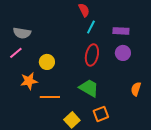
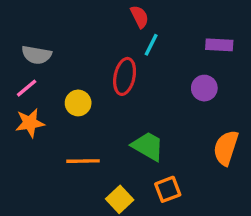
purple rectangle: (121, 31) -> (219, 45), moved
red ellipse: (92, 55) -> (125, 76), moved
orange star: (29, 81) -> (30, 123), moved
orange semicircle: (136, 89) -> (226, 148), size x1.5

